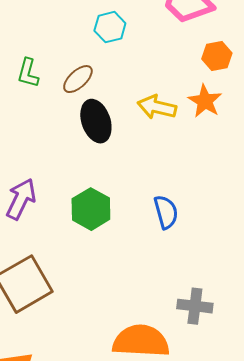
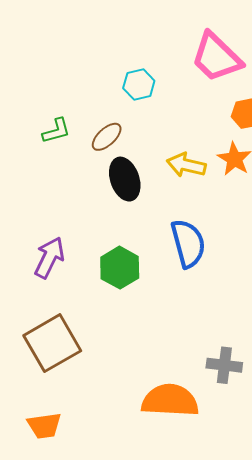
green L-shape: (28, 73) -> (56, 131), turned -120
blue semicircle: (166, 212) -> (188, 243), moved, size x1.4

